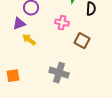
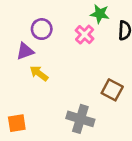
pink cross: (62, 23) -> (85, 35), moved, turned 32
brown square: (82, 41) -> (112, 90), moved

